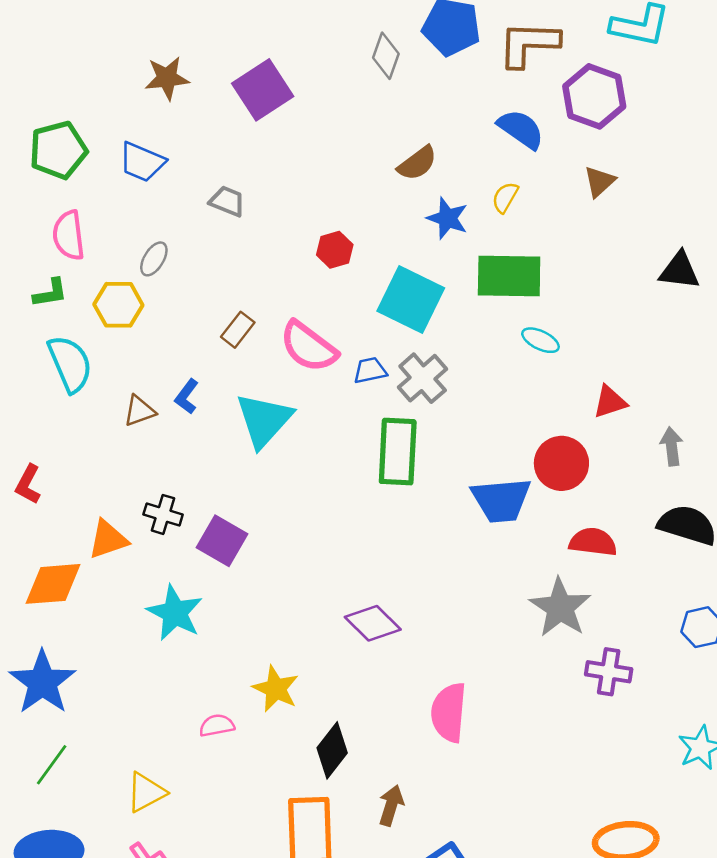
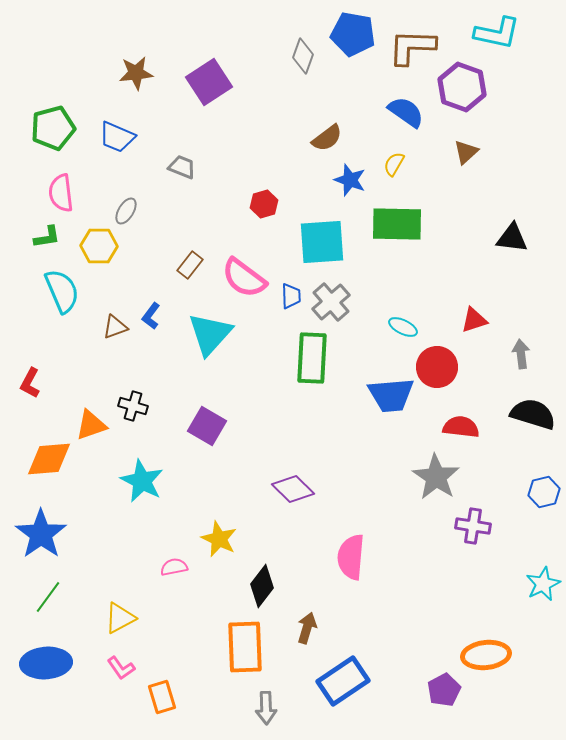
black triangle: (679, 271) -> (512, 238), moved
cyan square: (411, 300) -> (322, 242), turned -30
cyan ellipse: (541, 340) -> (403, 327), moved
blue trapezoid: (370, 370) -> (291, 296), turned 100
purple square: (222, 541) -> (207, 426), moved

